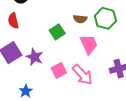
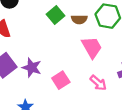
green square: (57, 32) -> (56, 15), moved
pink arrow: (83, 75) -> (98, 83), moved, size x0.7

